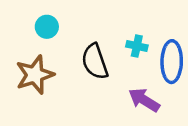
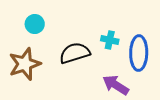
black semicircle: (95, 62) -> (75, 53), turned 92

